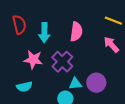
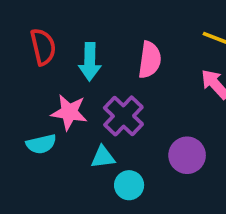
cyan triangle: (75, 84) -> (103, 157), moved
cyan semicircle: (24, 87) -> (41, 144), moved

